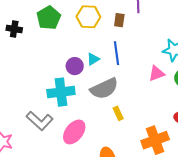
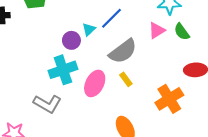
blue line: (117, 53) -> (111, 18), turned 65
gray semicircle: (104, 89) -> (123, 51), moved
pink ellipse: (74, 132) -> (95, 83), moved

